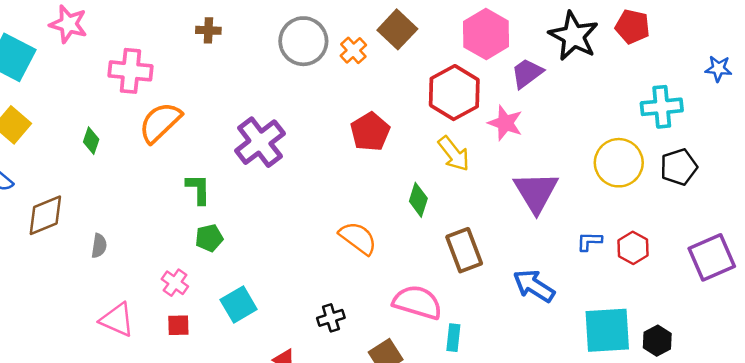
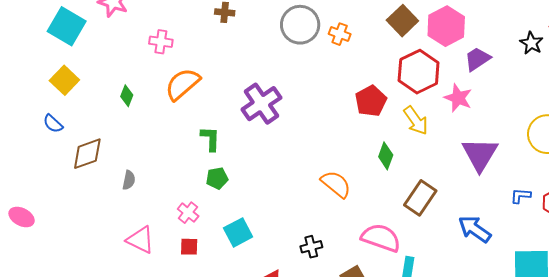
brown square: (397, 29) -> (402, 21), moved
black star: (574, 36) -> (531, 43), moved, size x0.6
orange cross: (353, 50) -> (340, 34), turned -30
pink cross: (131, 71) -> (161, 42), size x0.7
red pentagon: (370, 132) -> (371, 101), moved
brown rectangle: (464, 250) -> (420, 198), turned 52

